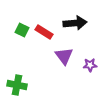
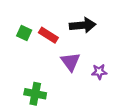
green cross: (17, 85) -> (35, 94), moved

